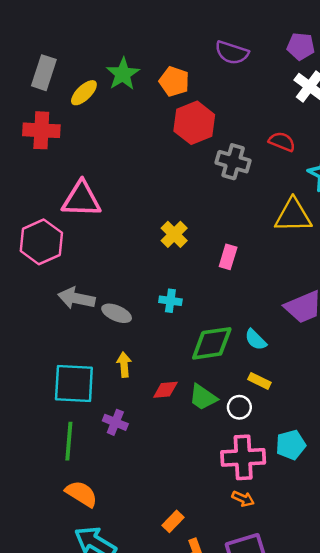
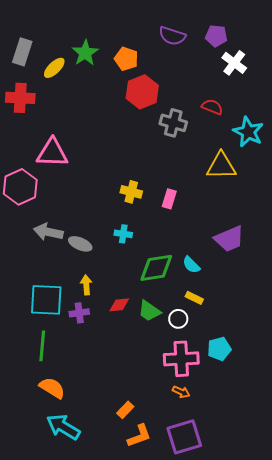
purple pentagon: (301, 46) -> (216, 36), moved
yellow cross: (174, 234) -> (131, 192), moved, turned -30
purple cross: (115, 422) -> (79, 313), moved, turned -30

